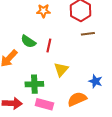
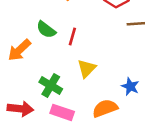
brown line: (88, 34) -> (136, 24), moved
green cross: (34, 84) -> (51, 85), turned 30

